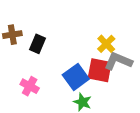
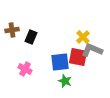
blue square: (76, 77) -> (60, 62), turned 30

